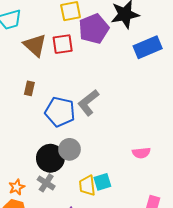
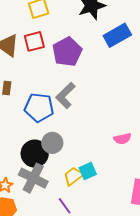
purple pentagon: (94, 29) -> (67, 52), moved
gray cross: (46, 183) -> (33, 178), size x1.6
yellow trapezoid: (87, 186) -> (73, 176), turned 65

